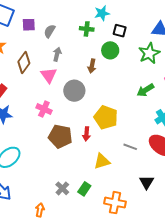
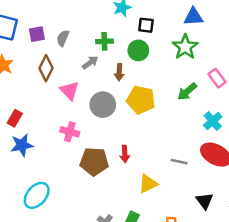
green cross: (87, 29) -> (104, 41), moved
gray arrow: (57, 54) -> (90, 63), moved, turned 48
brown diamond: (24, 63) -> (46, 68), moved
yellow pentagon: (106, 117) -> (141, 100), moved

